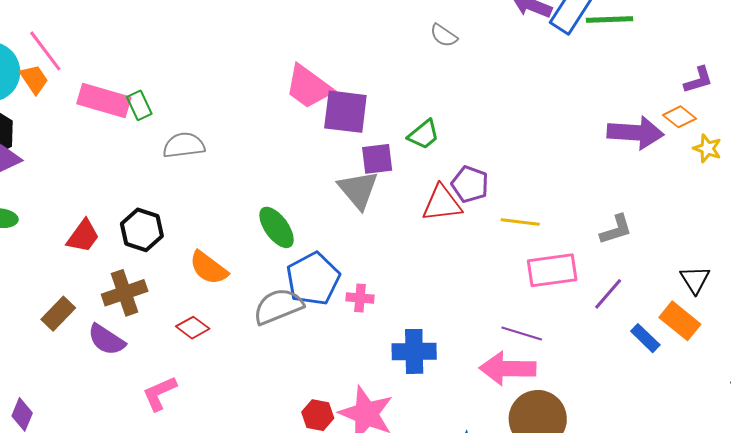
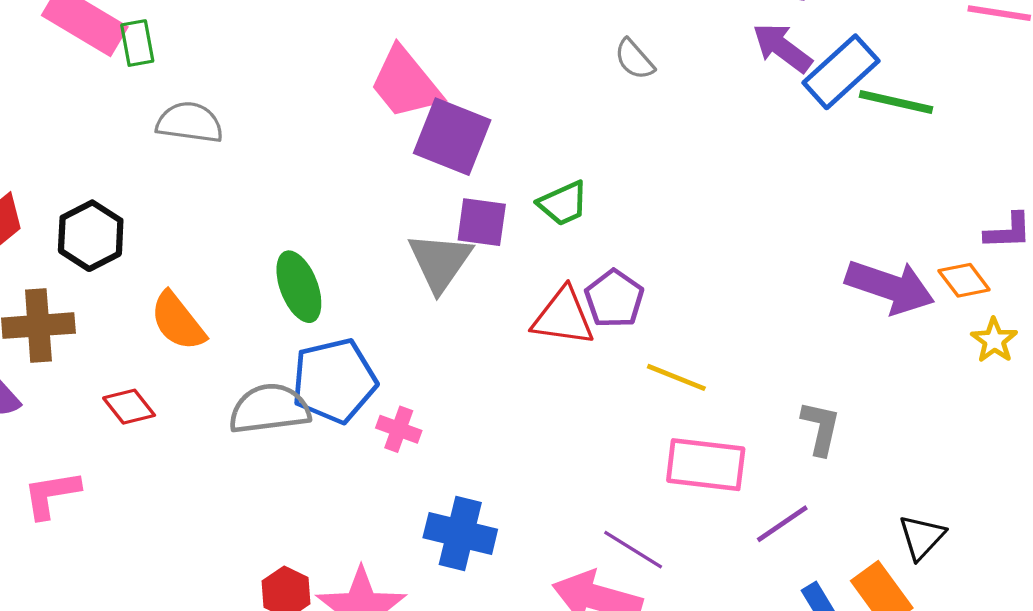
gray L-shape: (616, 230) -> (821, 428), turned -75

